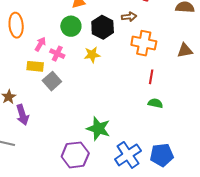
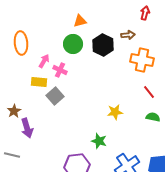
yellow star: (92, 55) -> (115, 112), moved
red line: (151, 77) -> (149, 92), turned -48
green star: (98, 129) -> (99, 141), size x0.7

